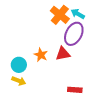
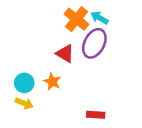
red triangle: (63, 54) -> (65, 54), moved, turned 42
orange star: (41, 55) -> (52, 82), moved

